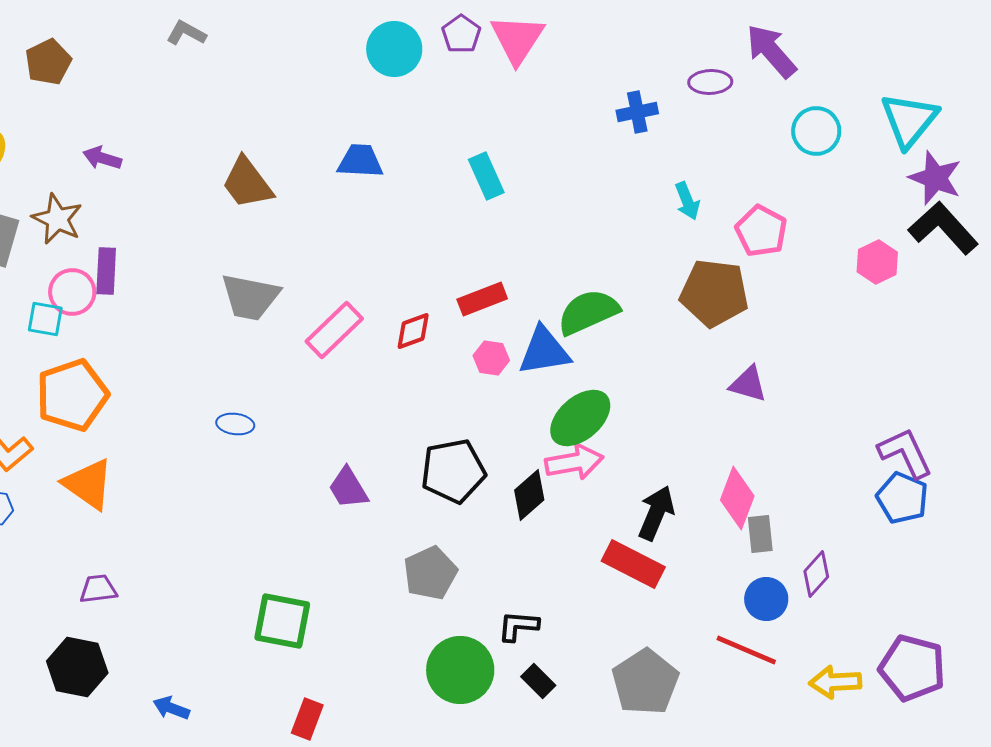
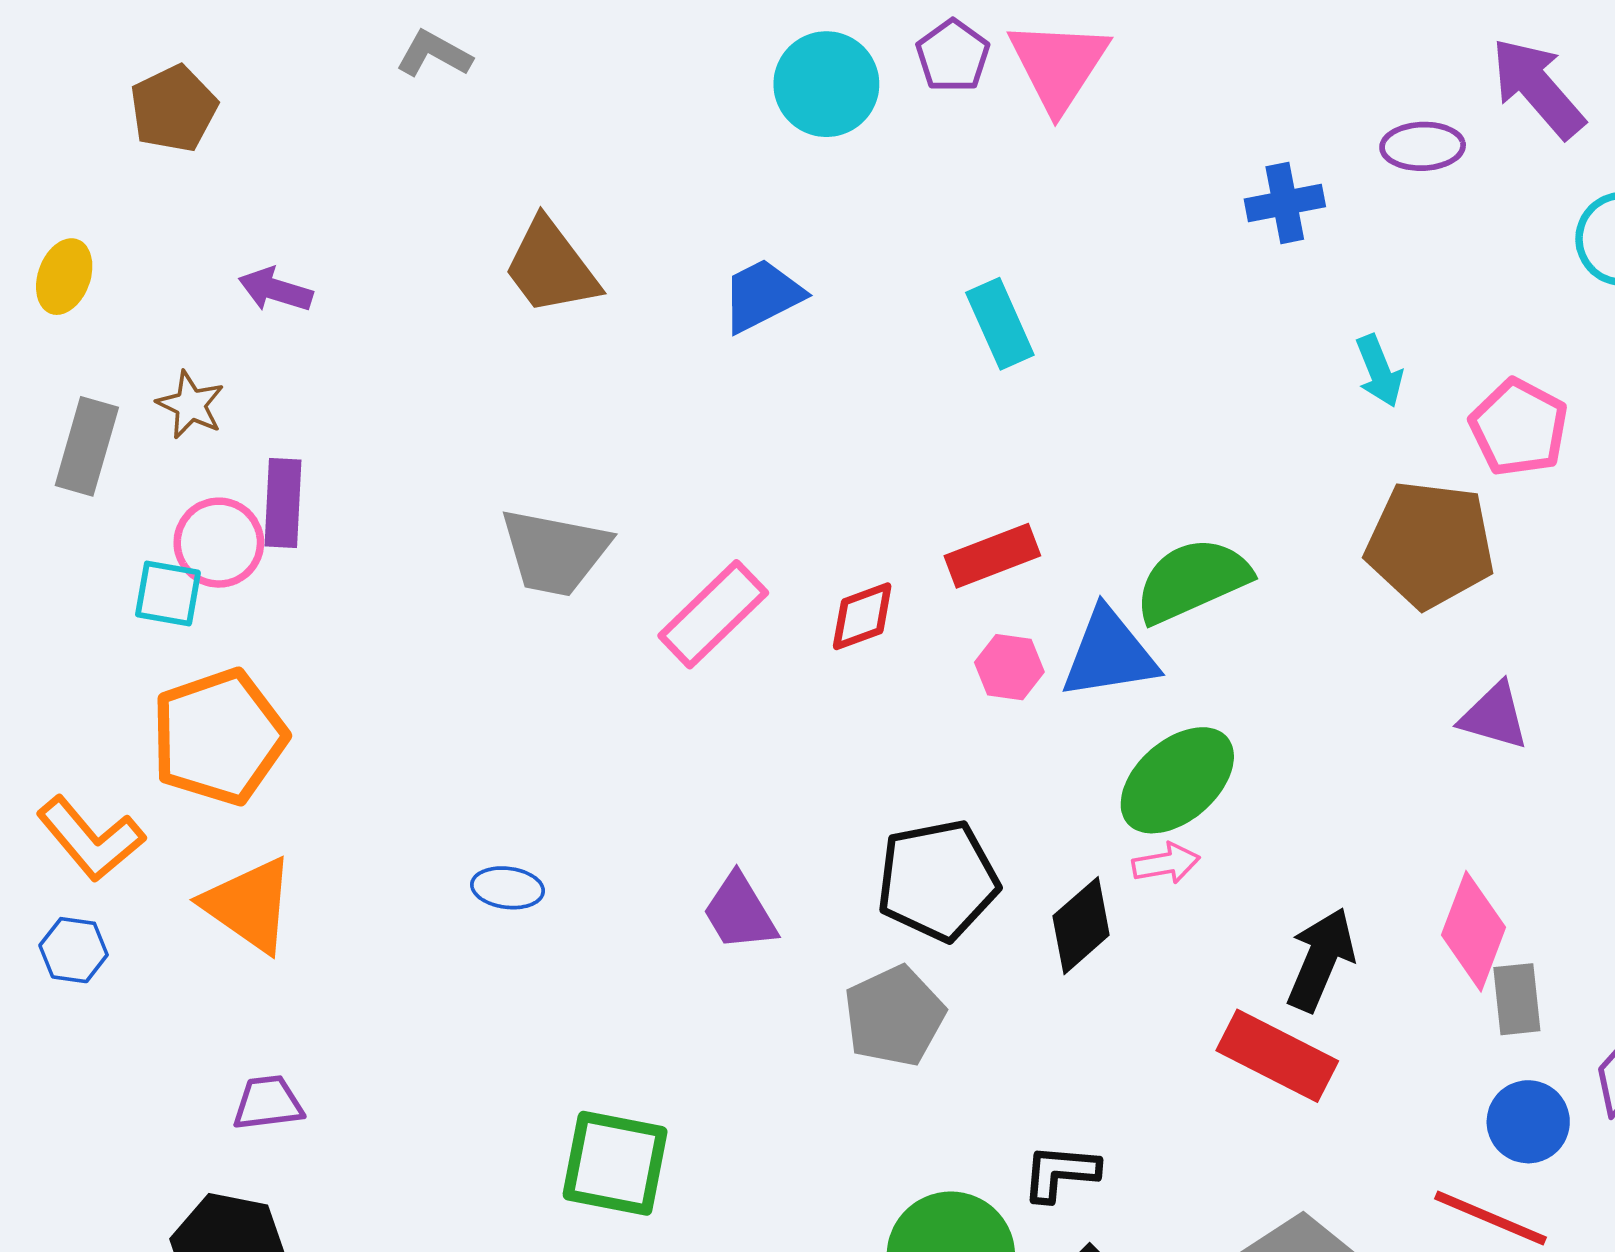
blue trapezoid: (360, 161) -> (762, 295), turned -30
brown trapezoid: (247, 183) -> (551, 267), moved
brown star: (57, 219) -> (191, 405), size x0.7
blue ellipse: (235, 424) -> (508, 888), moved
pink arrow: (574, 462) -> (1166, 863), size x0.6
gray pentagon: (430, 573) -> (894, 1016), moved

